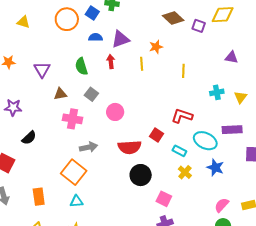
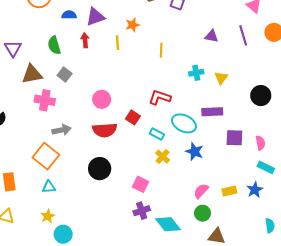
brown triangle: (60, 94) -> (32, 74), size x1.5
pink circle: (115, 112) -> (102, 99), moved
black circle: (141, 175) -> (100, 169), moved

